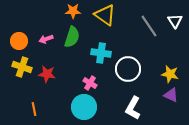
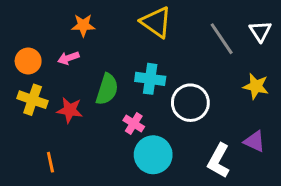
orange star: (73, 11) -> (83, 25), moved
green semicircle: (72, 37) -> (107, 89), moved
yellow star: (170, 74) -> (256, 86), moved
cyan circle: (84, 107) -> (153, 155), moved
white L-shape: (133, 108) -> (219, 161), moved

